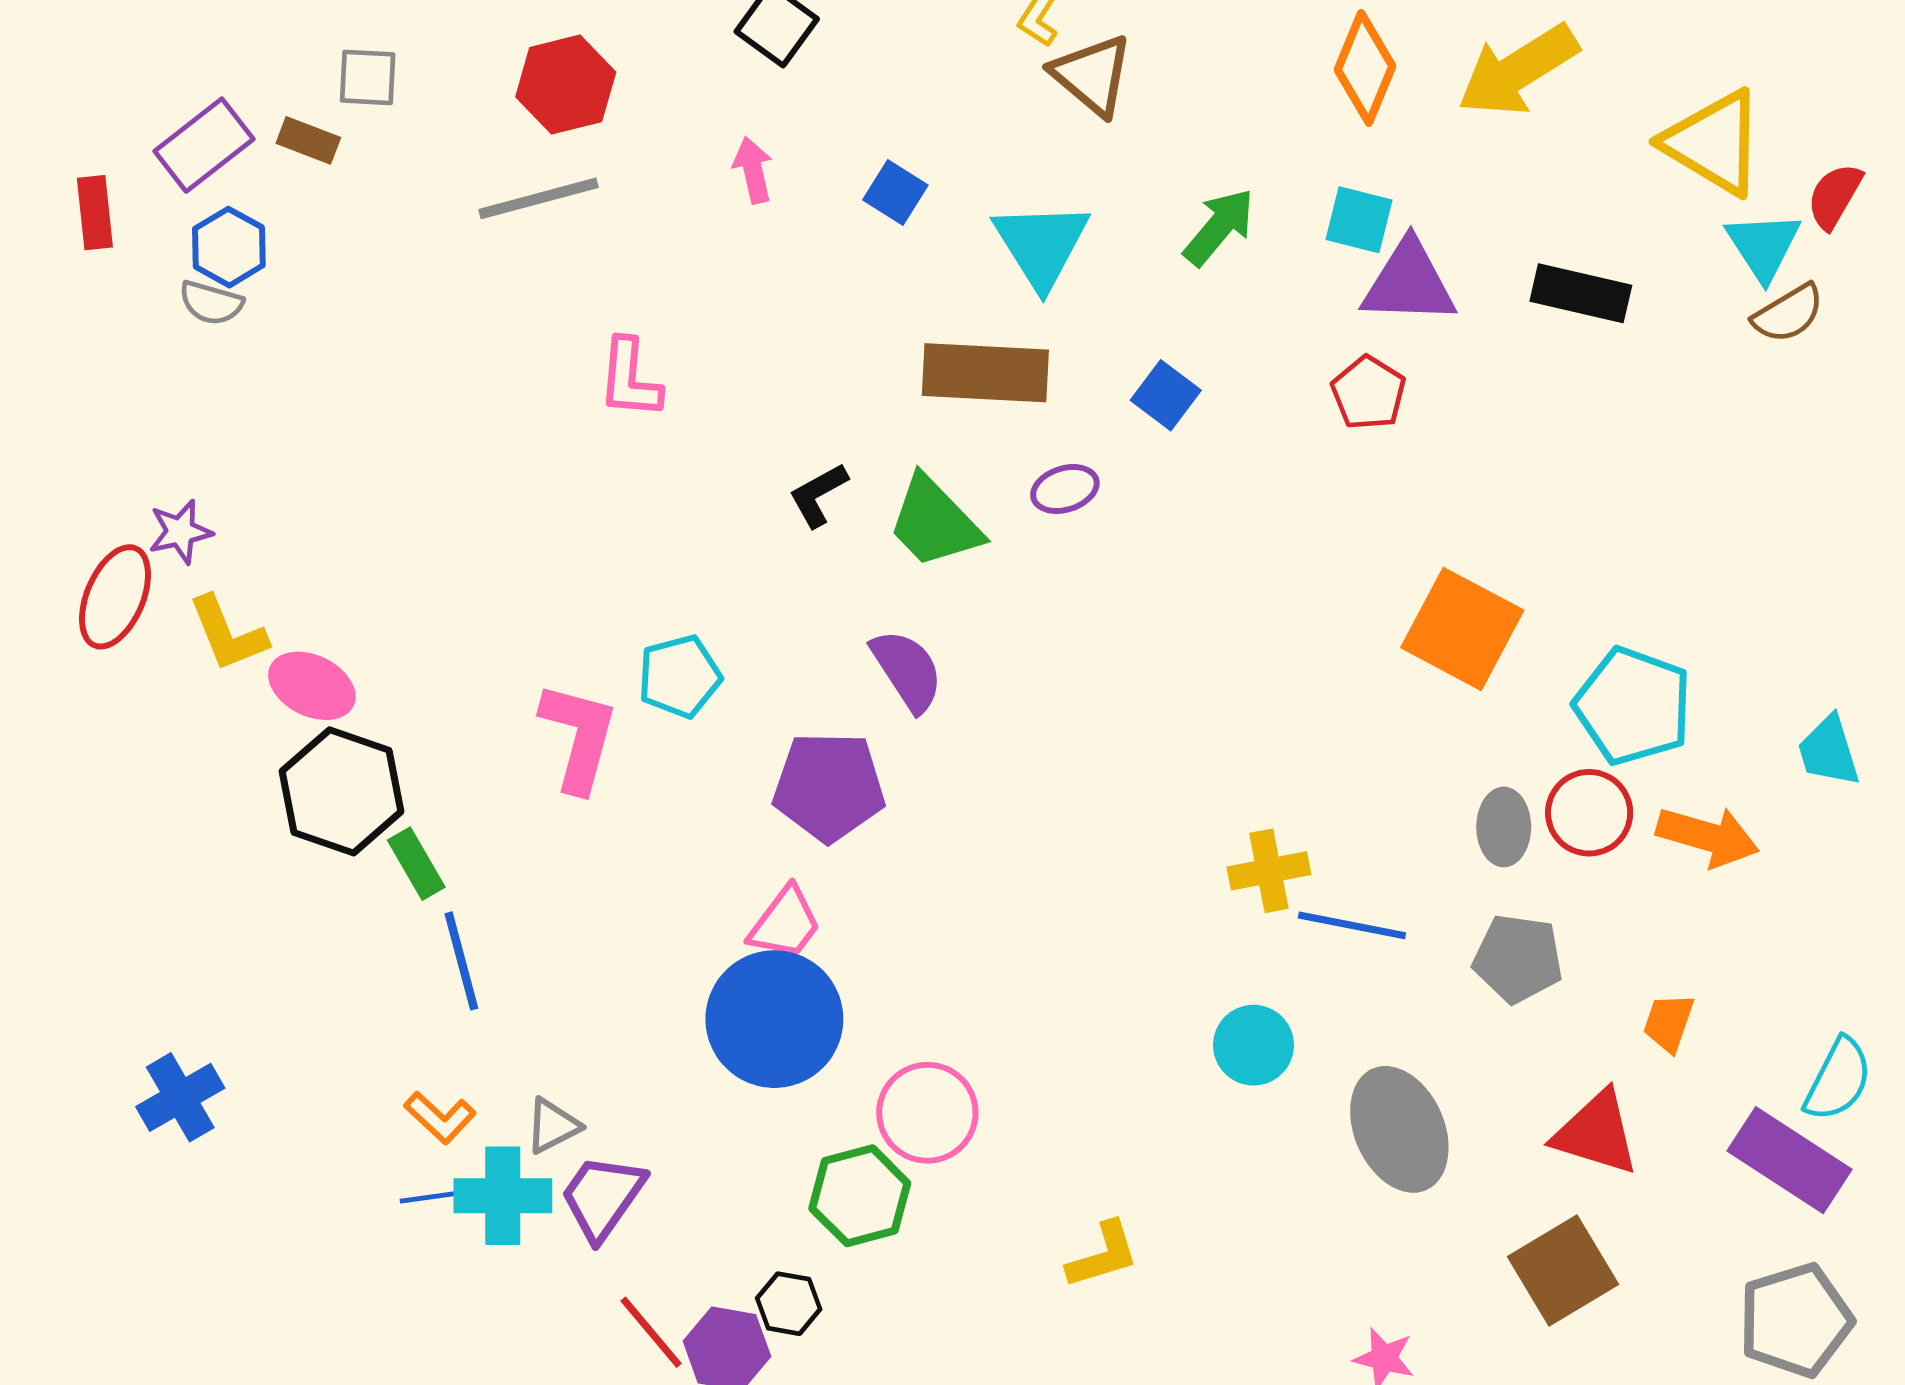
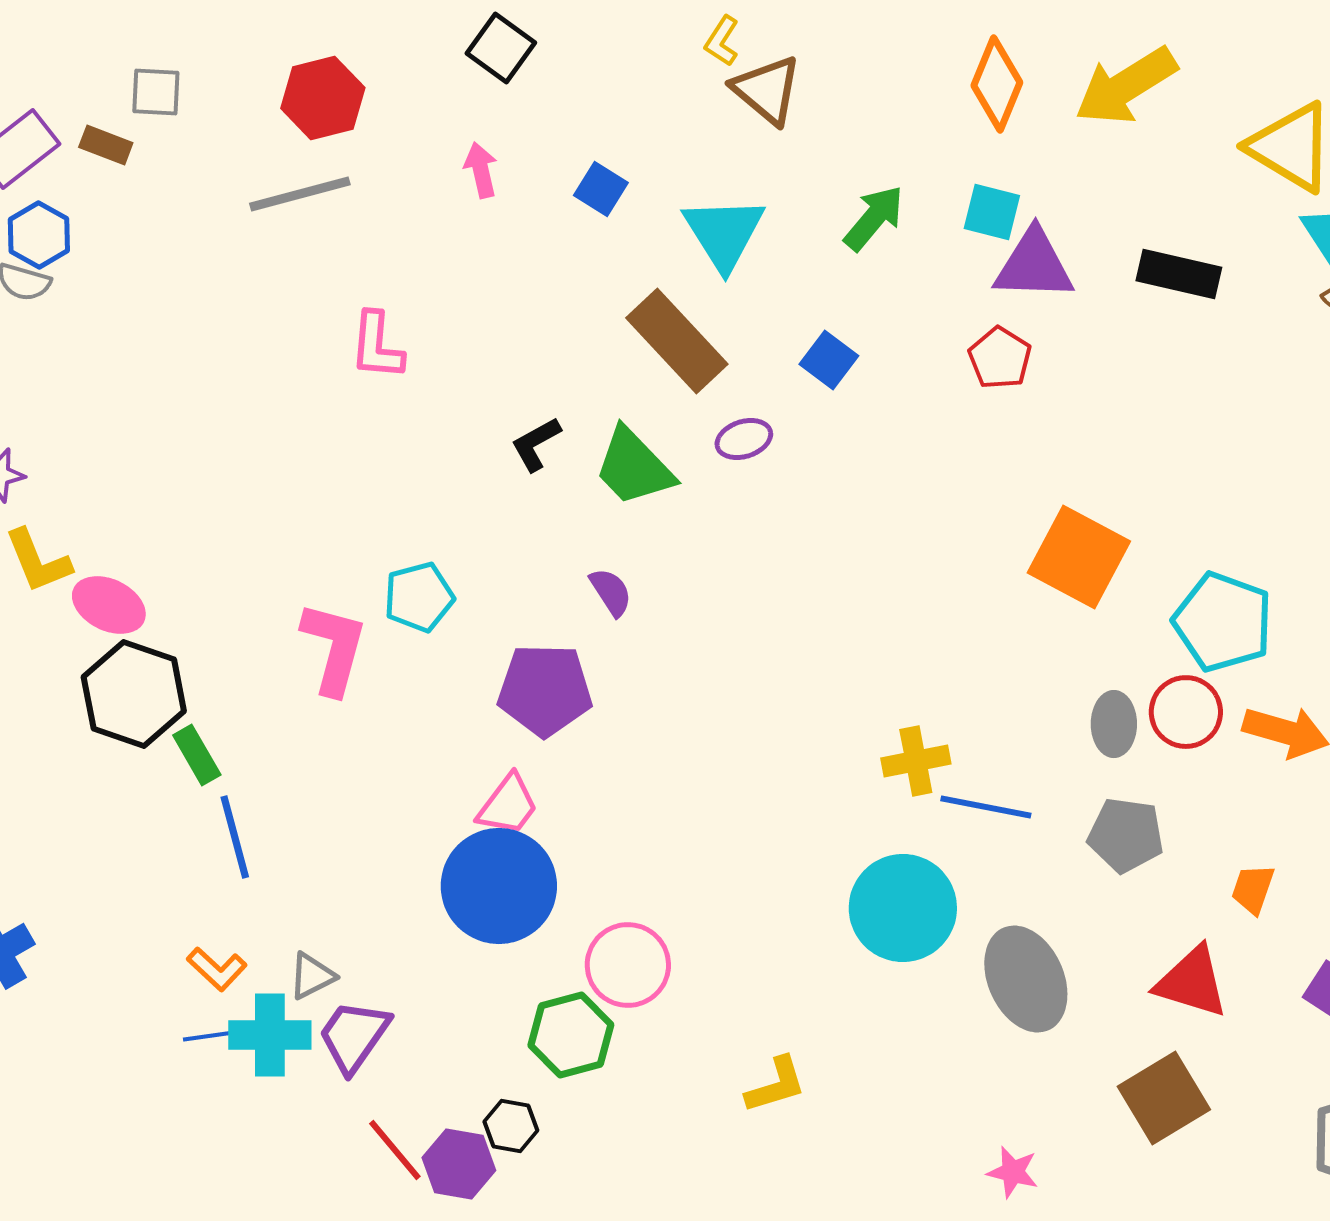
brown rectangle: (985, 373) -> (677, 341), turned 44
purple semicircle: (907, 670) -> (611, 592), size x0.7
cyan circle: (1253, 1045) -> (903, 908), size x1.6

